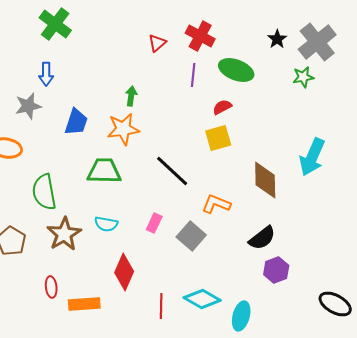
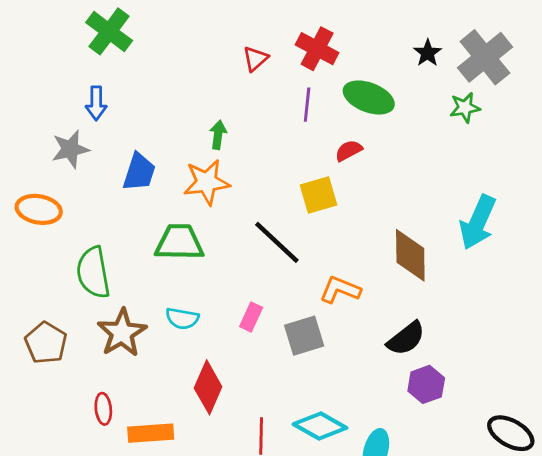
yellow square: (218, 138) -> (319, 195), moved
gray square: (191, 236) -> (304, 336), turned 32

